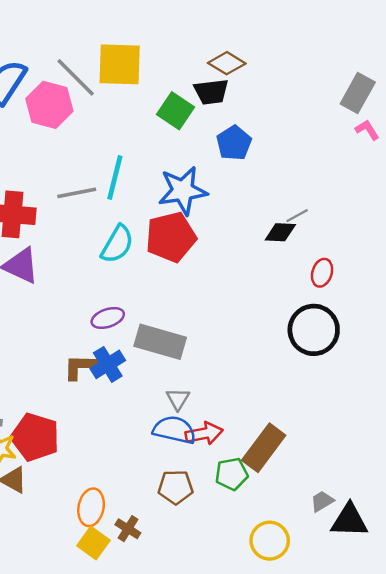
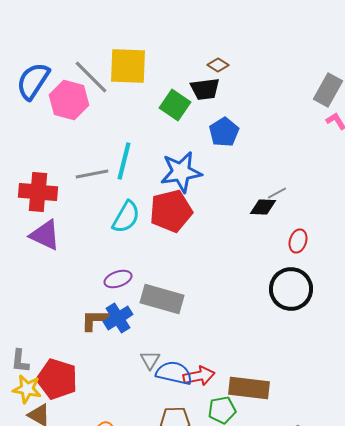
brown diamond: (227, 63) -> (218, 65), size x0.7
gray triangle: (178, 399) -> (150, 360), moved
brown rectangle: (264, 448) -> (249, 388), turned 60

